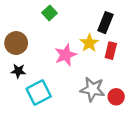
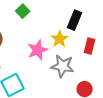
red rectangle: (111, 51) -> (90, 46), moved
gray star: (92, 89) -> (63, 66), moved

